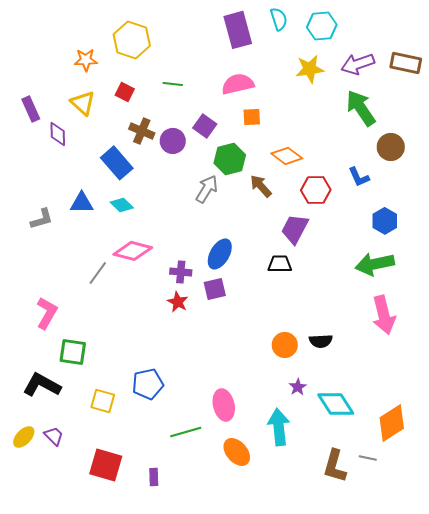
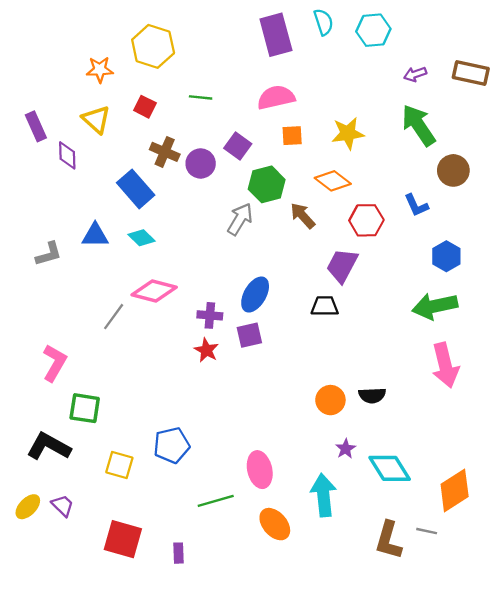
purple arrow: (358, 64) -> (415, 74), size x0.6
yellow star: (310, 69) -> (348, 133), moved

